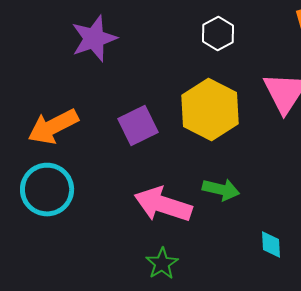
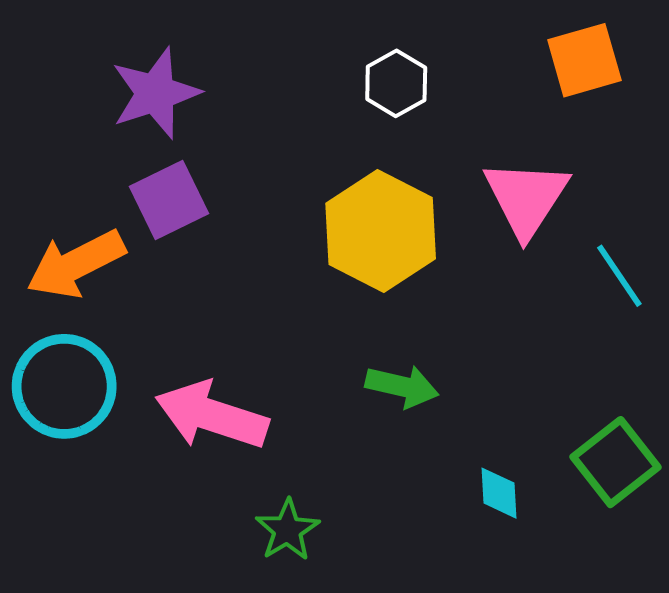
purple square: (138, 126) -> (169, 200), moved
pink arrow: (163, 204) -> (212, 415), moved

